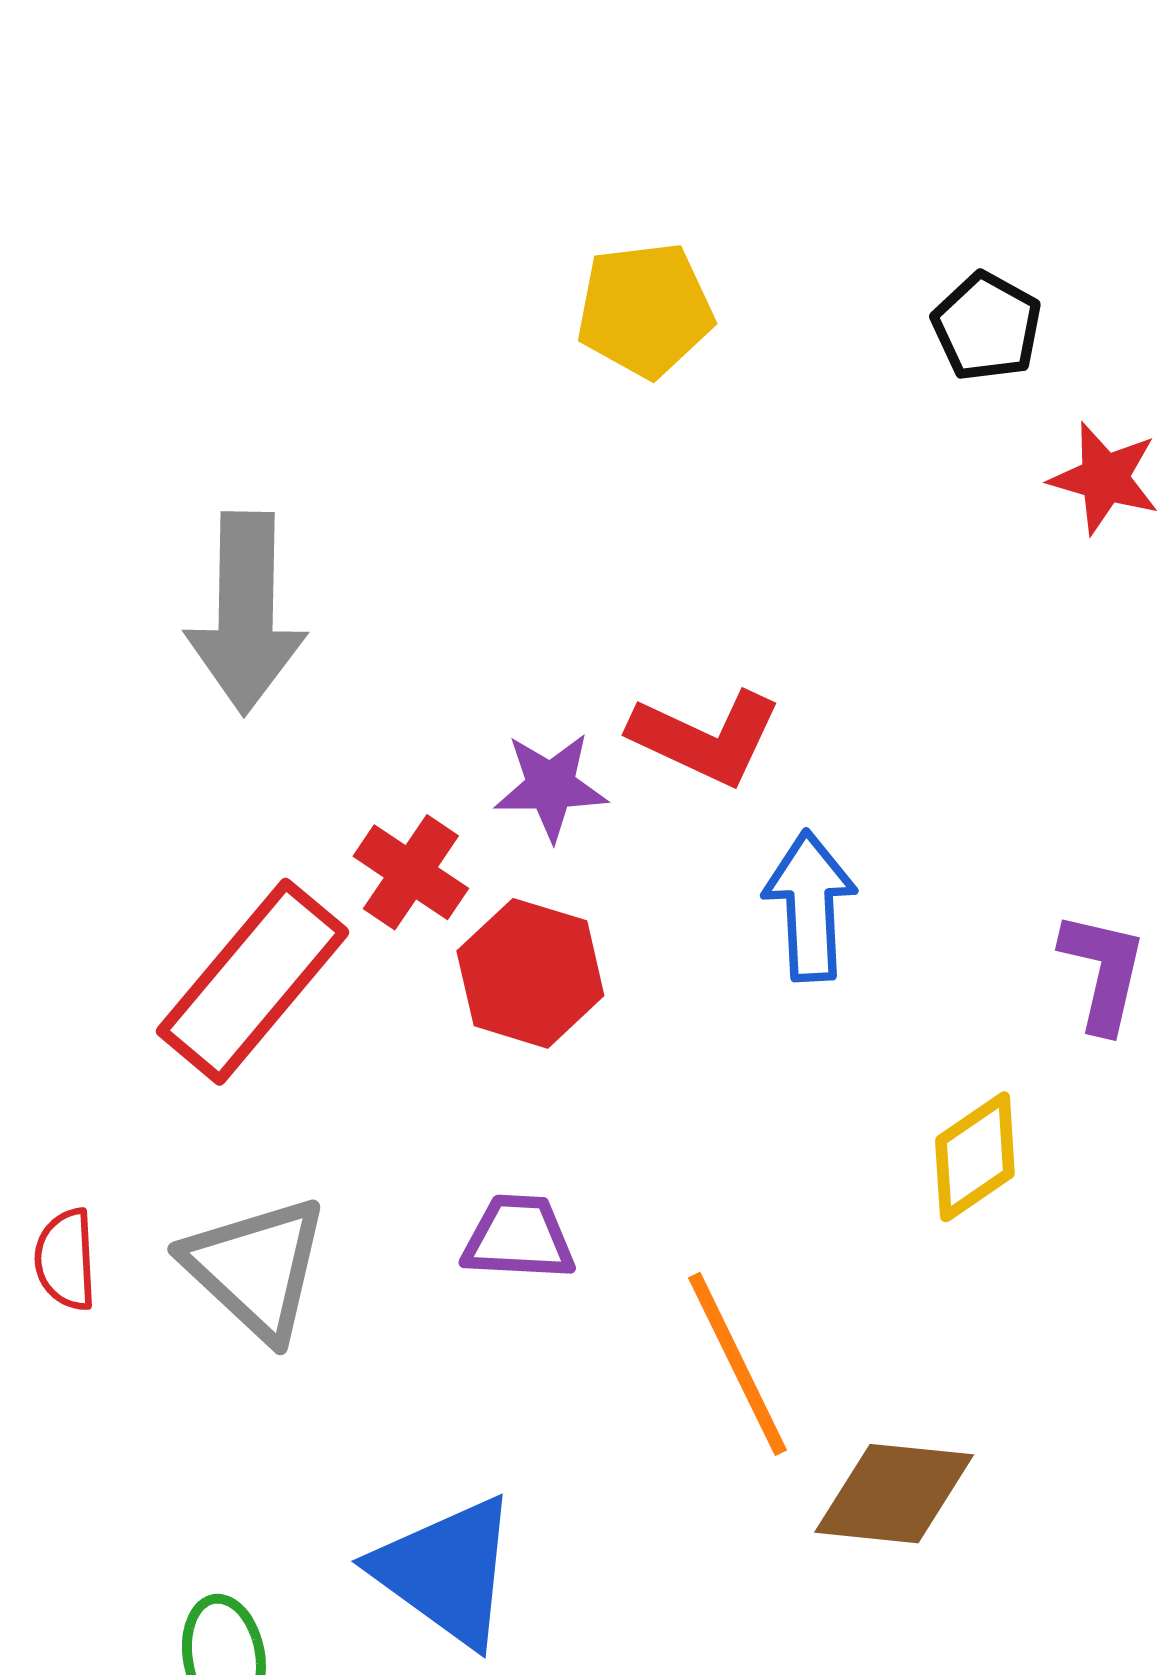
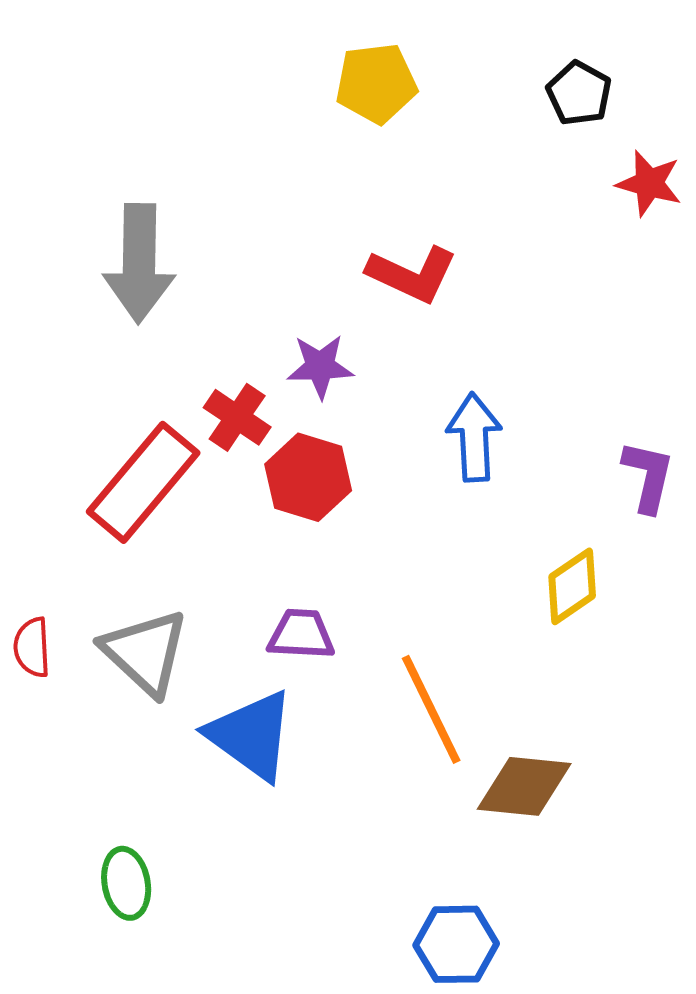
red L-shape: (706, 738) -> (412, 274), moved
blue triangle: (446, 1571) -> (251, 735), moved

